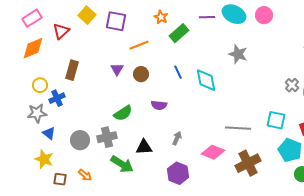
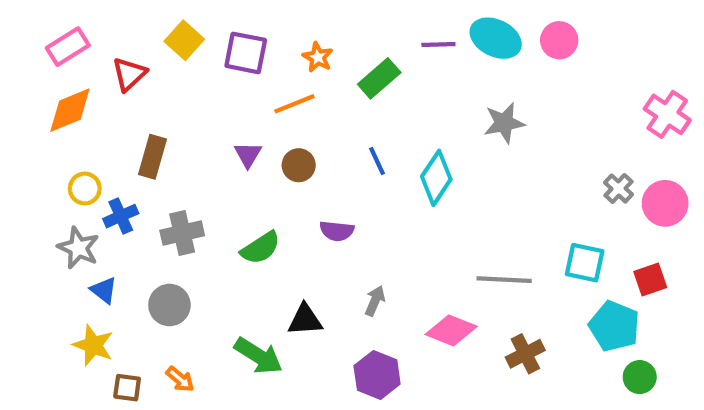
orange star: (161, 17) -> (318, 57), moved
gray star: (238, 54) -> (504, 123), turned -30
cyan diamond: (206, 80) -> (436, 178), turned 45
gray star: (37, 113) -> (78, 248), turned 30
gray cross: (107, 137) -> (182, 233), moved
brown cross: (248, 163) -> (525, 354), size x0.7

